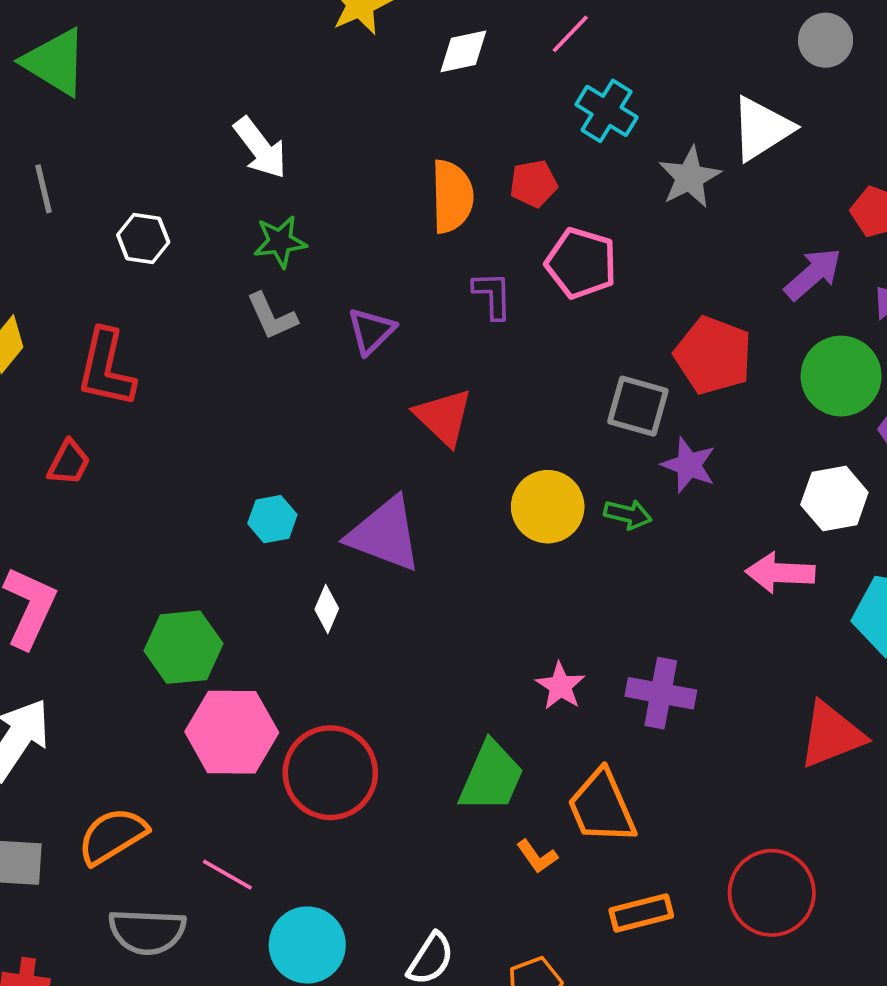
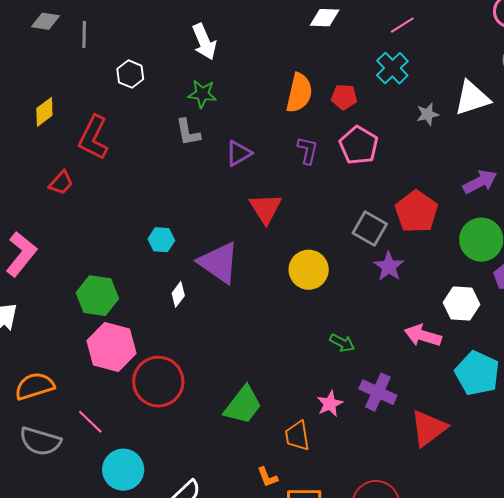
pink line: (570, 34) -> (402, 25), moved
gray star: (690, 177) -> (428, 114), size x0.7
green arrow: (628, 514) -> (342, 343), moved
pink star: (560, 686) -> (330, 404), moved
purple cross: (661, 693) -> (378, 392), moved
red triangle: (831, 735) -> (428, 428), turned -30
orange trapezoid: (602, 807) -> (297, 436), size x0.7
orange L-shape: (537, 856) -> (267, 477), moved

